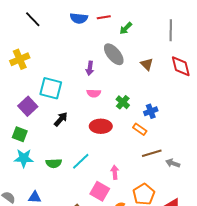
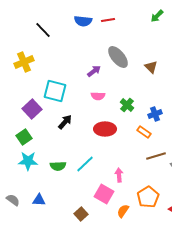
black line: (33, 19) -> (43, 30), moved
green arrow: (126, 28) -> (157, 16), moved
purple arrow: (90, 68) -> (94, 71), turned -136
green square: (20, 134) -> (24, 137), turned 35

